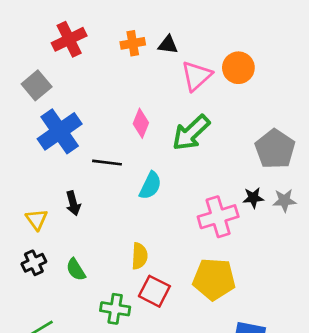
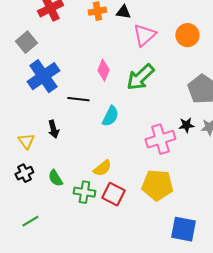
orange circle: (238, 68) -> (187, 35), moved
yellow semicircle: (140, 256) -> (102, 168), turned 48
green cross: (115, 309) -> (84, 192), moved

